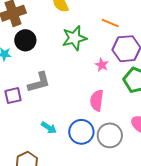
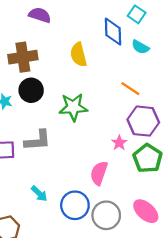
green star: (74, 38) -> (73, 107), moved
pink star: (102, 65) -> (119, 143), moved

